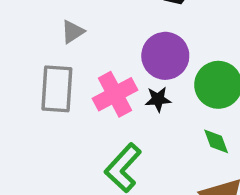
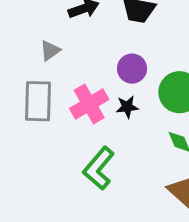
purple circle: (165, 56) -> (132, 69), size x0.7

